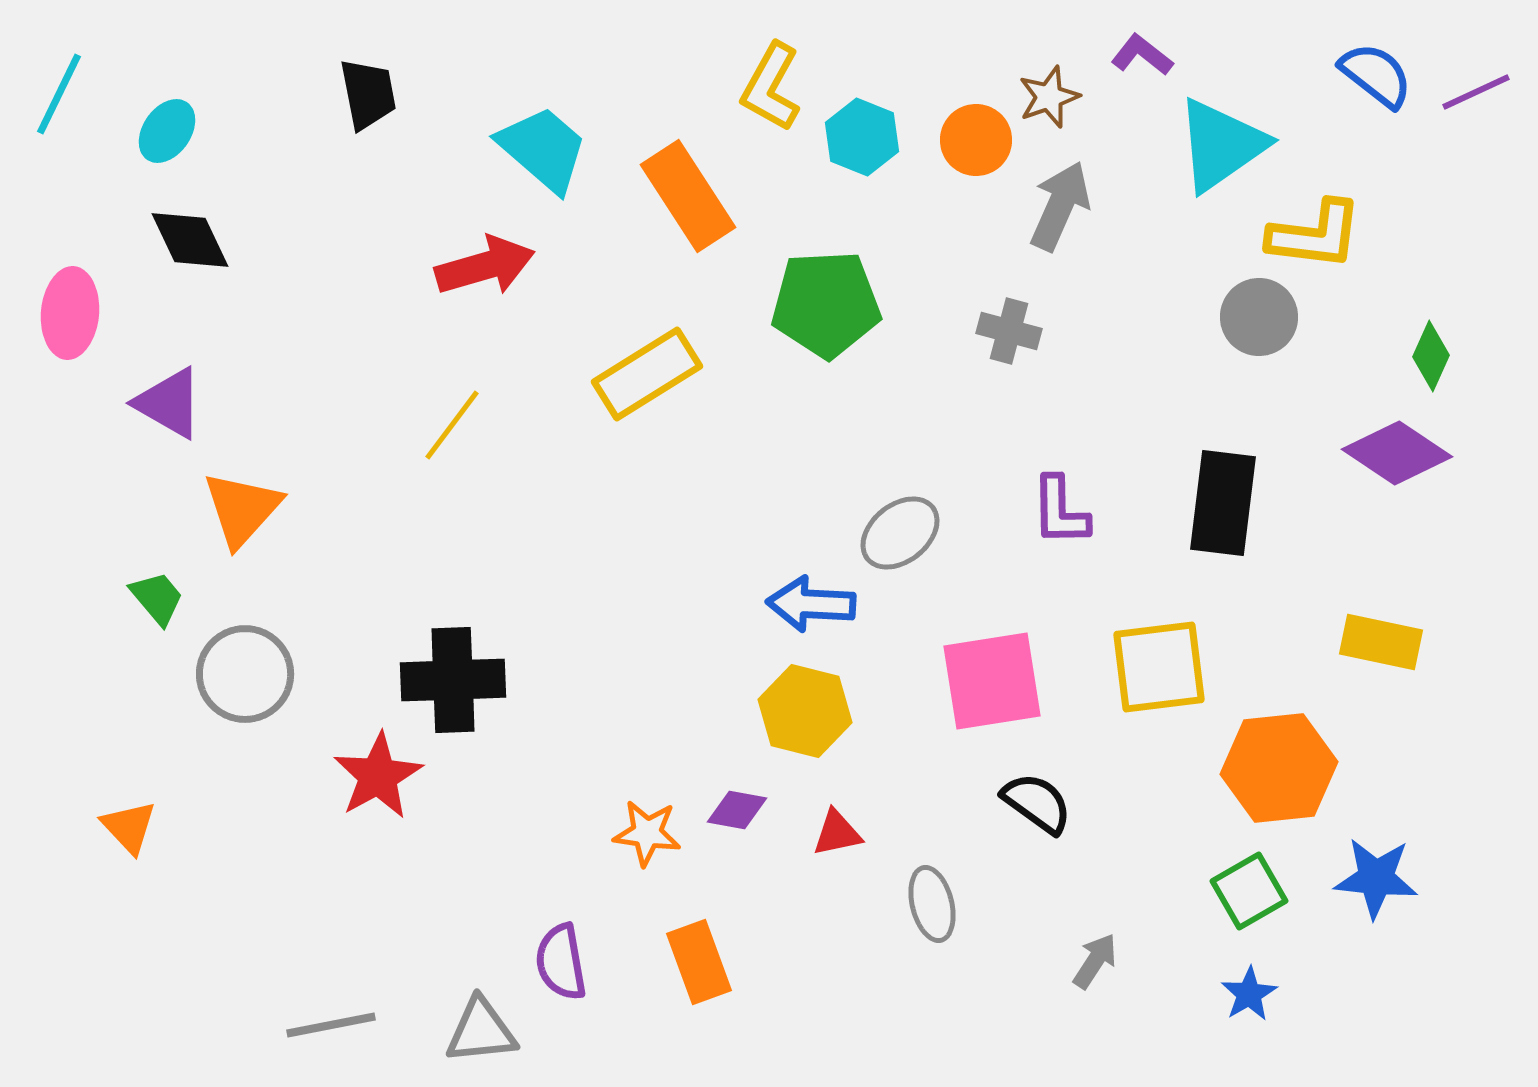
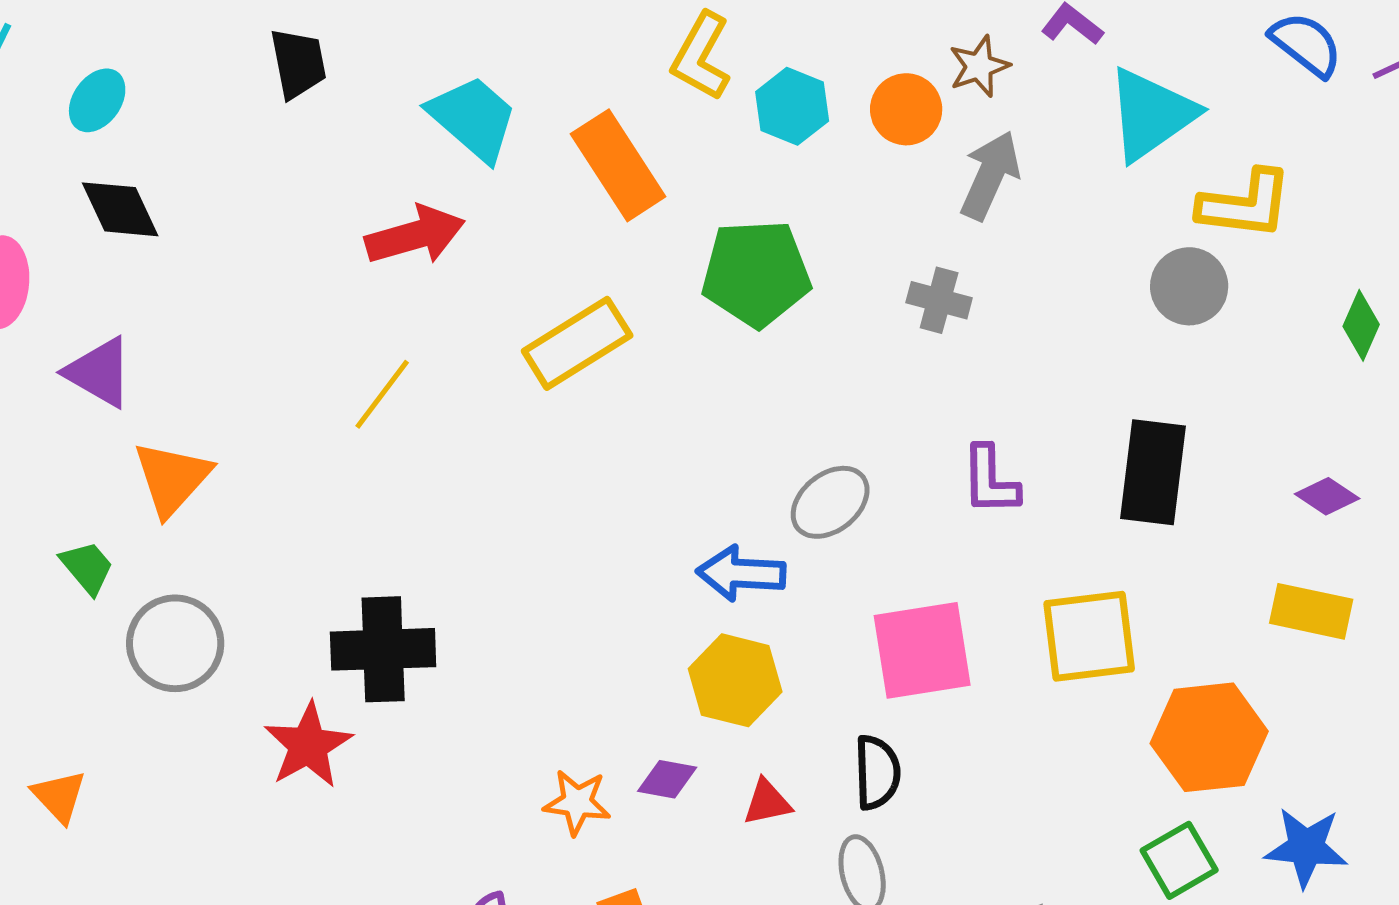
purple diamond: (1397, 453) -> (1327, 496), moved, size x0.6
black semicircle: (1037, 803) -> (877, 772), moved, turned 52

